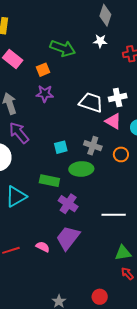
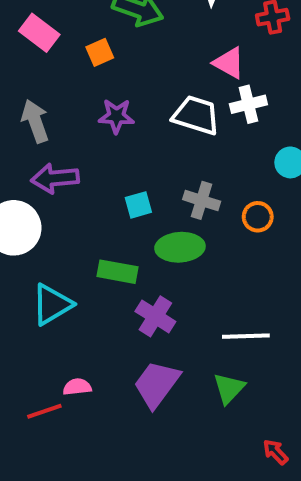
purple star: (45, 94) -> (116, 116), moved
pink triangle: (113, 121) -> (229, 63), moved
purple arrow: (19, 133) -> (55, 178), turned -55
pink semicircle: (43, 247) -> (77, 387), moved, turned -32
green triangle: (123, 253) -> (229, 388), moved, turned -36

